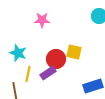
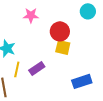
red circle: (56, 59) -> (60, 31), moved

